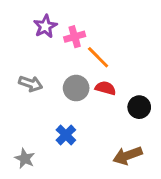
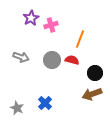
orange line: (98, 57) -> (80, 39), moved, turned 66
blue cross: (66, 135) -> (45, 103), moved
brown arrow: (127, 156) -> (92, 94), moved

